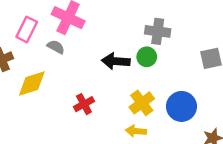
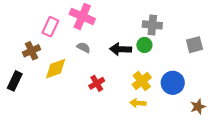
gray semicircle: (56, 47) -> (83, 47), moved

